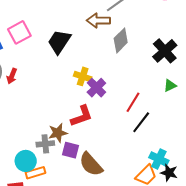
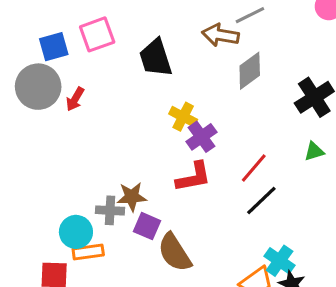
black trapezoid: (59, 42) -> (156, 58), turned -60
red L-shape: (82, 116) -> (194, 177), moved

